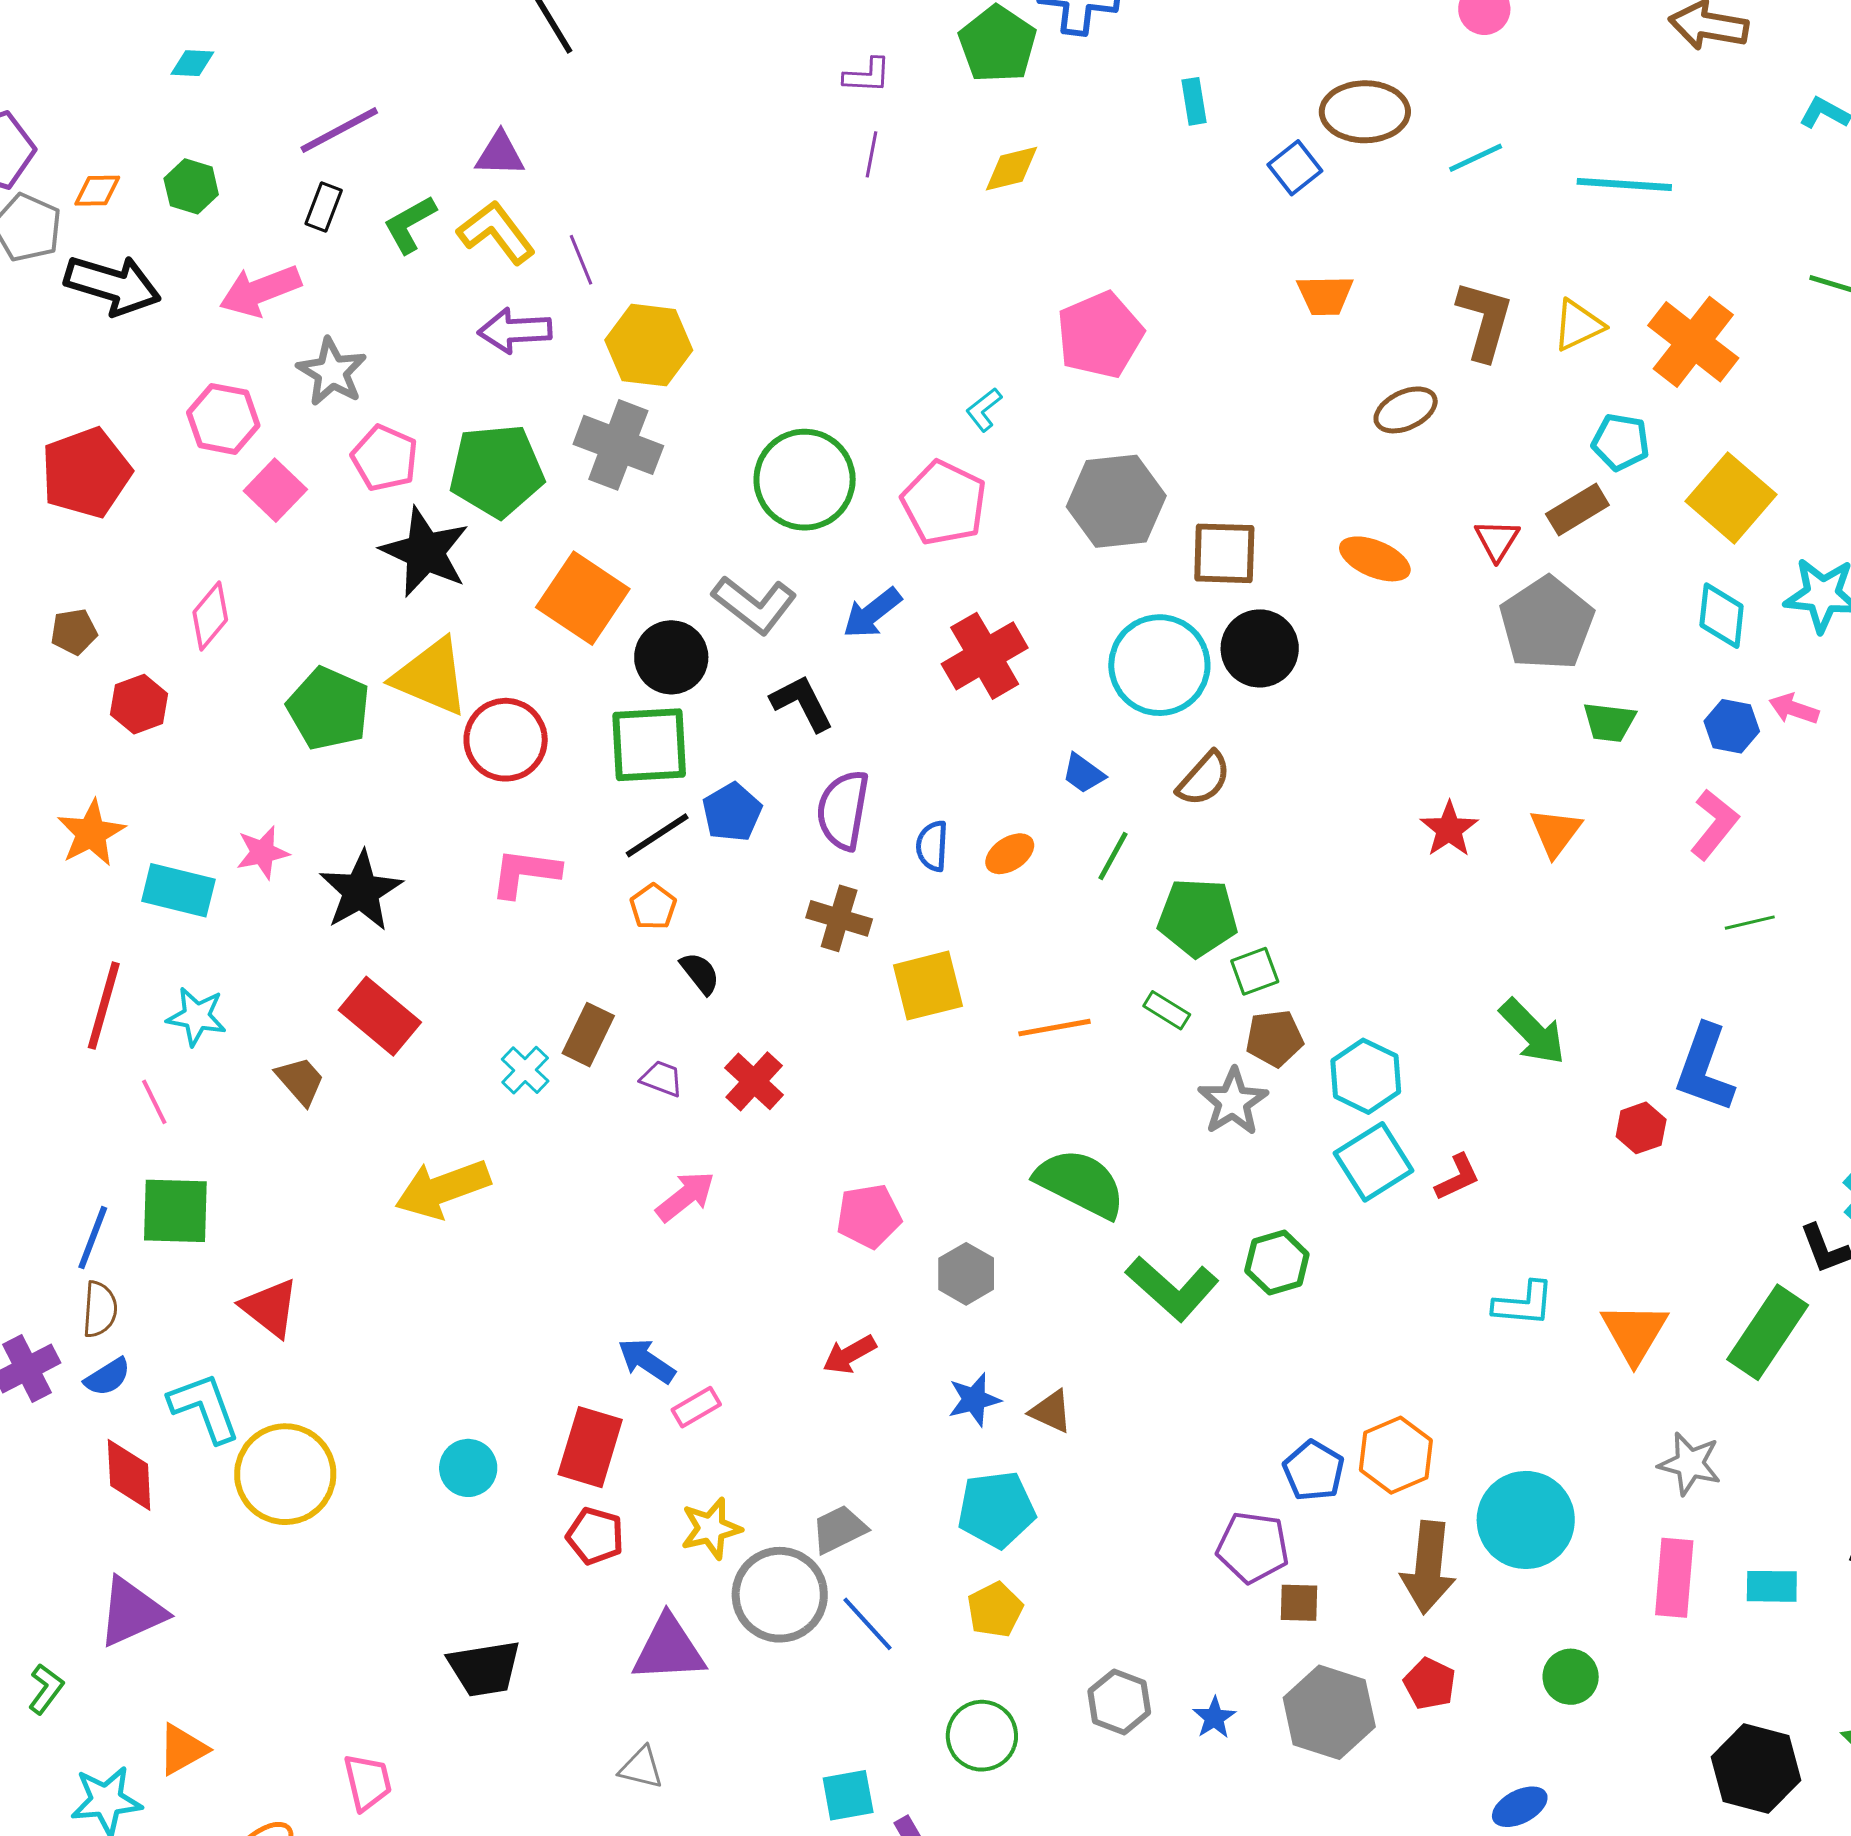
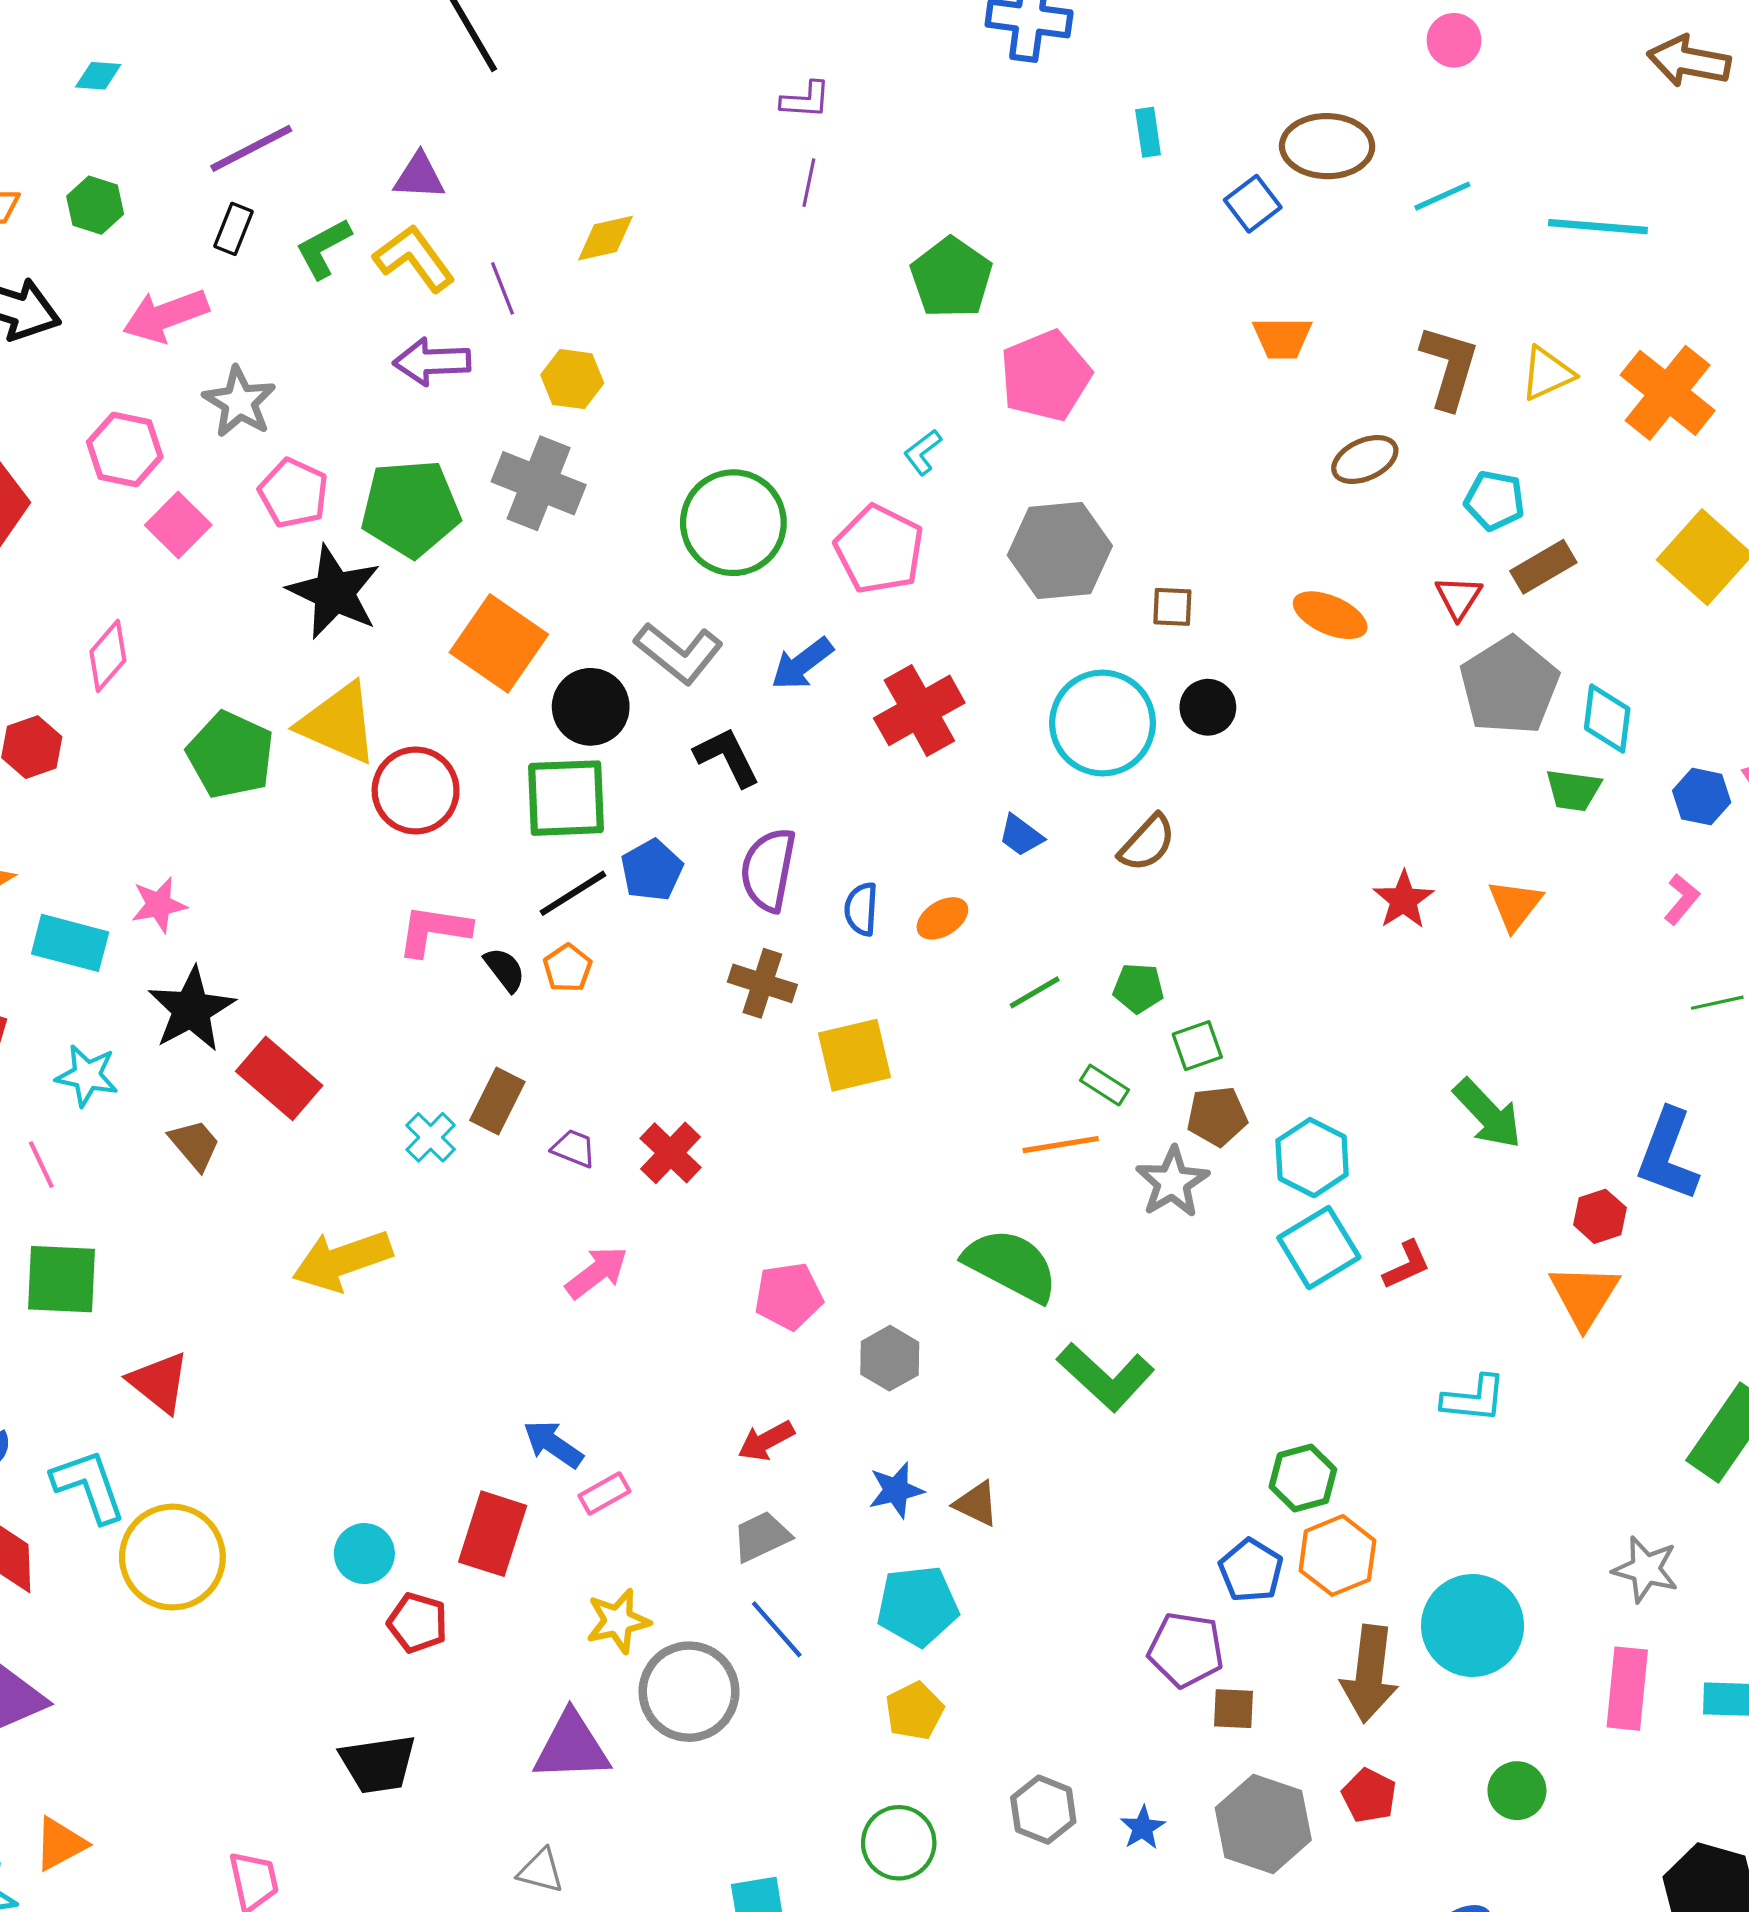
green pentagon: (998, 44) -> (951, 278), moved
yellow diamond: (1012, 169) -> (605, 238), moved
yellow hexagon: (649, 345) -> (572, 379), size x0.7
cyan pentagon: (1621, 442) -> (1495, 500), moved
brown square: (1224, 553) -> (1172, 607), size x0.6
cyan diamond: (1722, 616) -> (1607, 718), moved
black circle: (1260, 648) -> (1208, 707), size x0.7
pink L-shape: (1714, 824) -> (1682, 899), size x0.7
green line: (1113, 856) -> (1035, 992), moved, turned 30
black star: (361, 891) -> (191, 1009), moved
green pentagon: (1198, 917) -> (1138, 988), size x0.6
black semicircle: (700, 973) -> (505, 970), moved
orange line: (1055, 1028) -> (1061, 1145), moved
green hexagon: (1277, 1262) -> (1303, 1478), moved
orange triangle: (1634, 1333) -> (1584, 1296), moved
gray trapezoid: (839, 1529) -> (761, 1537), moved
red pentagon: (595, 1536) -> (418, 1623), moved
blue line: (868, 1624) -> (777, 1629), moved

